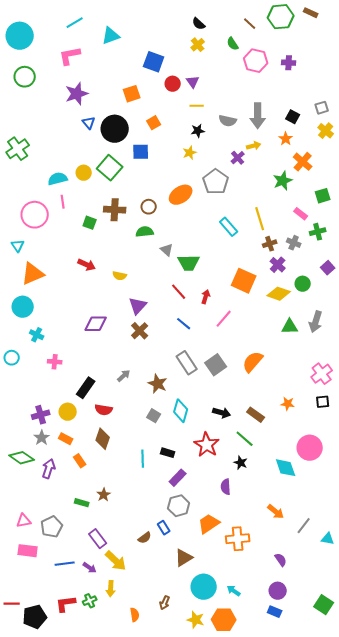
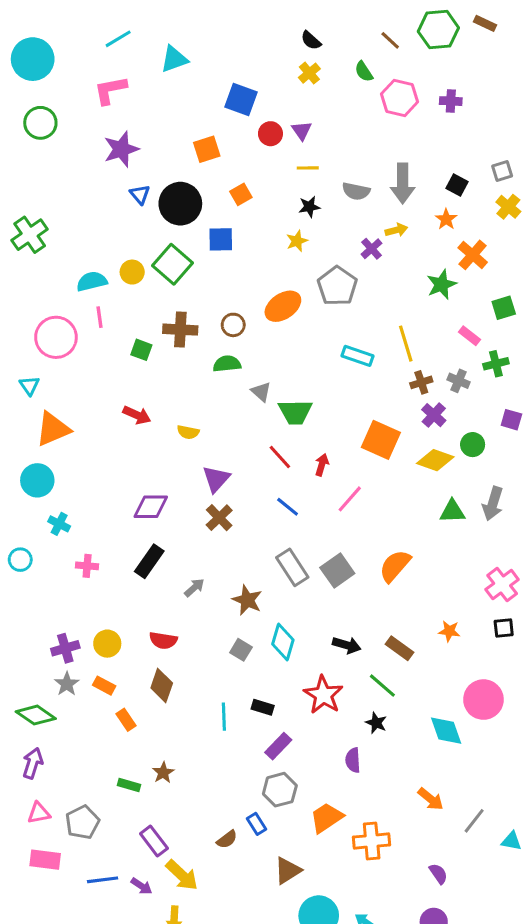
cyan rectangle: (229, 227) -> (358, 356), turned -30
purple square: (328, 268) -> (511, 420), turned -32
black rectangle: (86, 388) -> (149, 561), moved
purple arrow: (49, 469) -> (33, 763), moved

